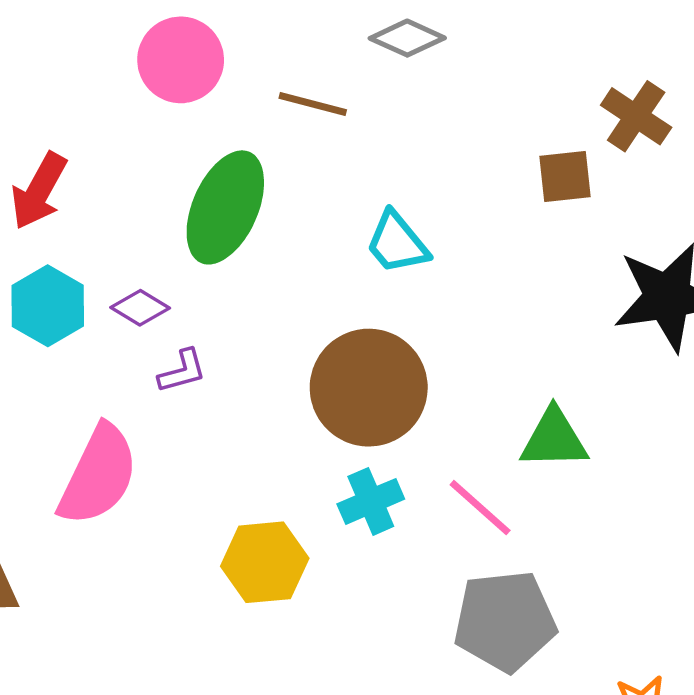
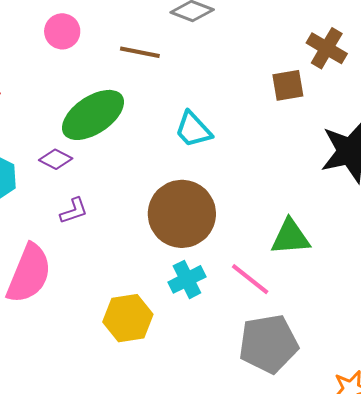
pink circle: (181, 60) -> (62, 31), size x0.7
green ellipse: (225, 207) -> (93, 115), turned 36
purple diamond: (140, 308) -> (56, 159), moved

